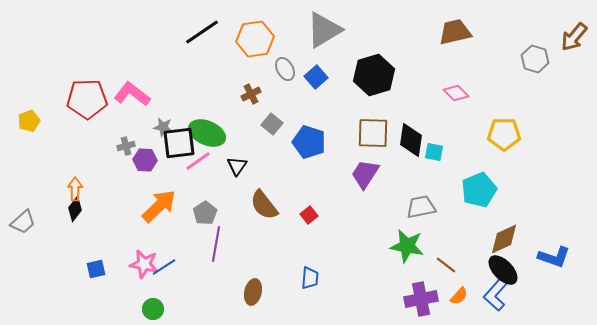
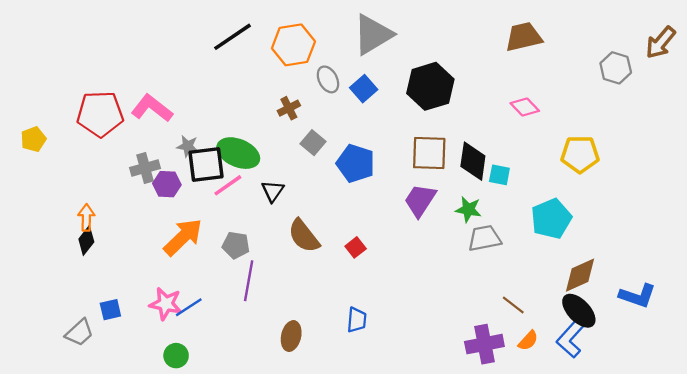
gray cross: (126, 146) -> (145, 168), size x1.4
gray pentagon: (205, 213) -> (236, 245), turned -30
gray trapezoid: (23, 222) -> (79, 333), moved
green star: (407, 246) -> (468, 209), moved, size x0.7

